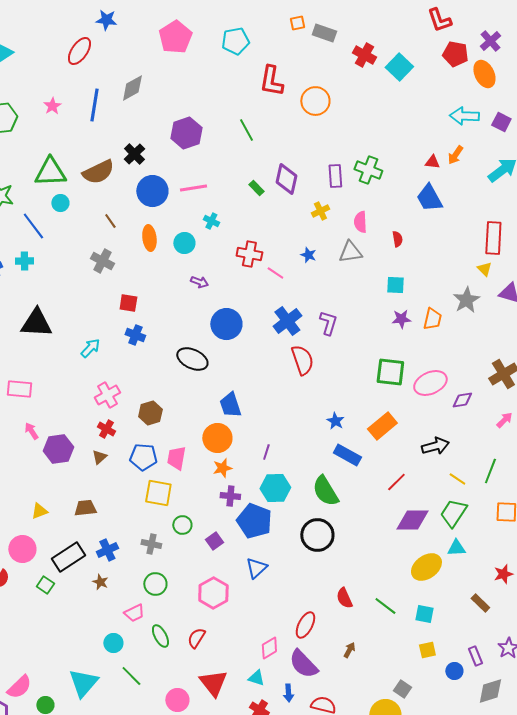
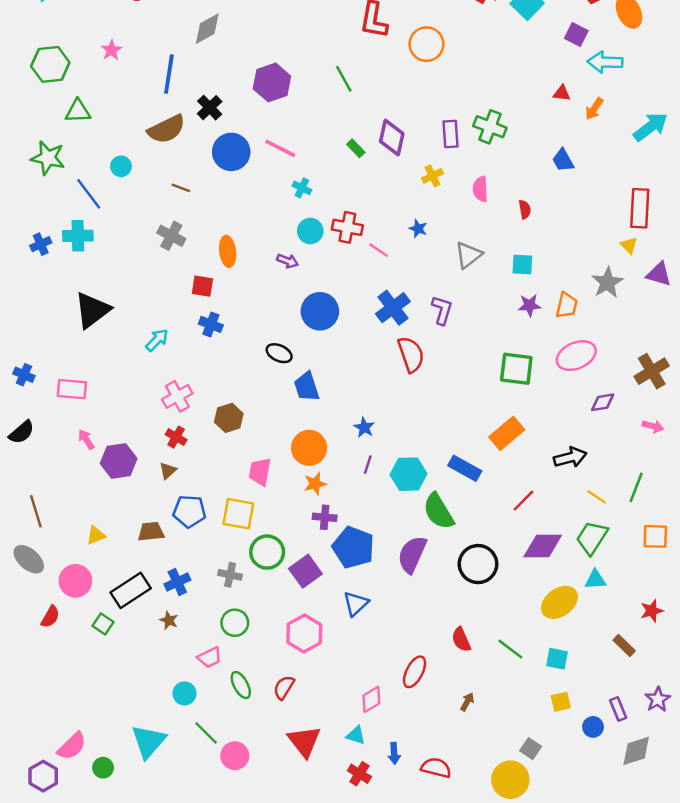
blue line: (94, 105) -> (169, 74), moved
purple square: (501, 122) -> (576, 35), moved
red triangle: (432, 162) -> (562, 93), moved
green triangle: (50, 172) -> (78, 111), moved, size x0.7
pink line: (193, 188) -> (280, 148), turned 36
blue trapezoid: (429, 198) -> (563, 160), size x0.7
brown line: (110, 221) -> (181, 188), turned -35
orange ellipse: (149, 238) -> (228, 251), moved
cyan circle: (184, 243) -> (310, 231), moved
gray triangle: (350, 252) -> (468, 255), moved, turned -30
cyan cross: (24, 261) -> (78, 236), size x1.4
black triangle: (36, 323) -> (92, 310), turned -40
black ellipse: (192, 359) -> (279, 353), size x0.7
pink ellipse: (430, 383) -> (576, 356), moved
blue trapezoid: (230, 405) -> (307, 387), moved
pink arrow: (504, 420) -> (653, 426), turned 60
blue star: (335, 421) -> (364, 427), moved
blue pentagon: (143, 457) -> (189, 511), moved
cyan hexagon: (275, 488) -> (409, 474), moved
green circle: (182, 525) -> (267, 552), size x1.5
black circle: (317, 535) -> (478, 564), moved
purple square: (214, 541) -> (305, 571), size x1.5
purple semicircle: (303, 664) -> (412, 554), moved, turned 68
pink circle: (177, 700) -> (235, 756), moved

